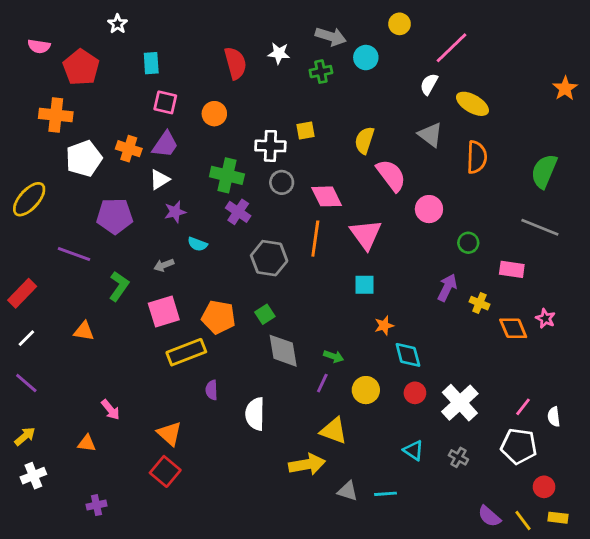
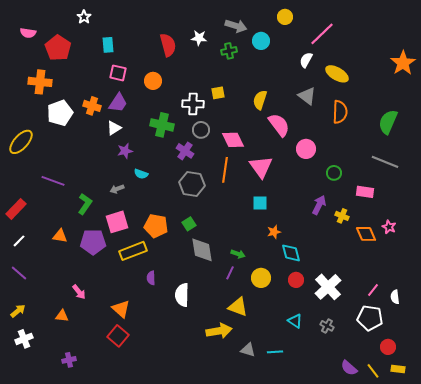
orange star: (565, 88) -> (403, 63), size x1.4
purple cross: (238, 212) -> (185, 151), moved
purple pentagon: (115, 216) -> (93, 242), moved

